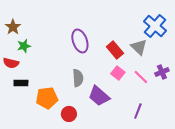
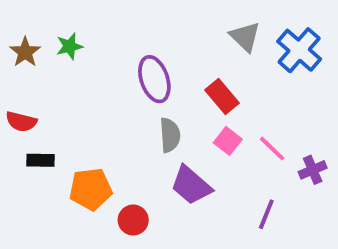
green star: (24, 46) -> (69, 46), moved
gray triangle: (139, 47) -> (245, 37), moved
purple cross: (162, 72) -> (313, 170), moved
gray semicircle: (78, 78) -> (170, 135), moved

